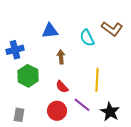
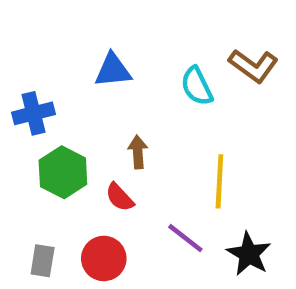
brown arrow: (61, 57) -> (138, 152), moved
red semicircle: (62, 87) -> (120, 197), moved
red circle: (57, 111) -> (104, 258), moved

